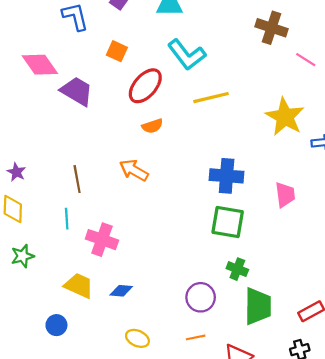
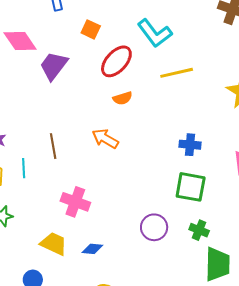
purple trapezoid: (77, 91) -> (54, 66), turned -84
blue cross: (227, 176) -> (190, 145), size x0.7
cyan line: (67, 219) -> (24, 168), moved
purple circle: (201, 297) -> (154, 227), moved

